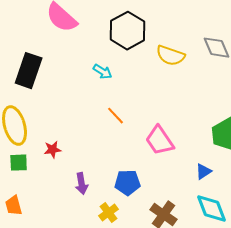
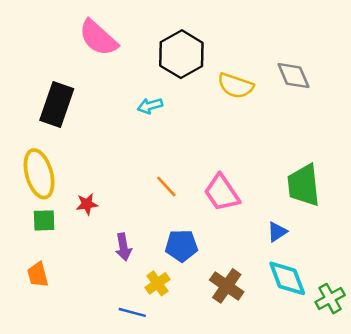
cyan arrow: (103, 72) -> (150, 106), turned 132
orange line: (116, 116) -> (166, 186), moved

